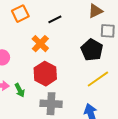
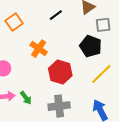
black line: (55, 19) -> (56, 15), moved
red hexagon: (45, 74) -> (60, 72), moved

